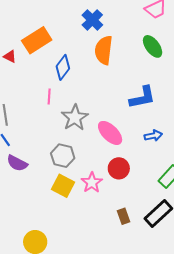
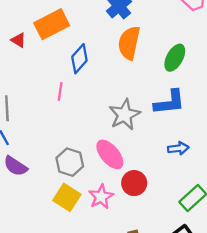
green ellipse: (153, 46) -> (175, 58), moved, turned 60
gray star: (75, 118) -> (125, 115), moved
pink ellipse: (110, 133) -> (110, 154), moved

